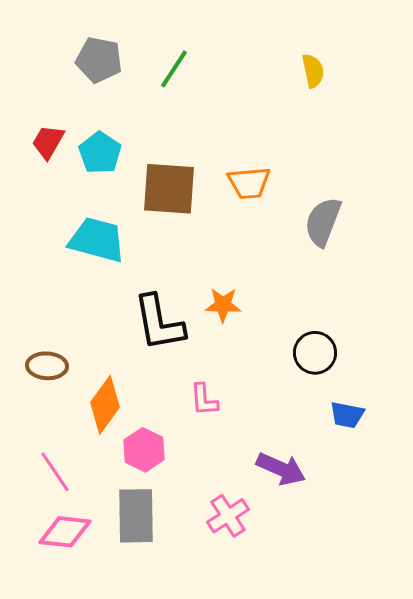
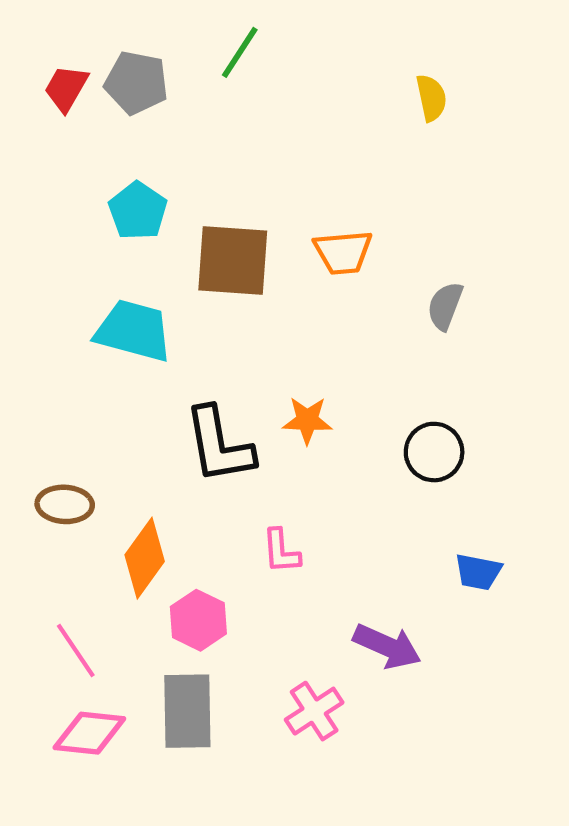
green line: (174, 69) -> (240, 52), moved
red trapezoid: (48, 142) -> (66, 88), moved
gray semicircle: (323, 222) -> (445, 306), size x0.7
black circle: (315, 353) -> (434, 452), moved

